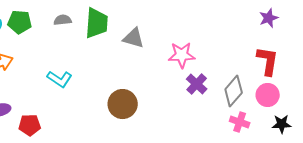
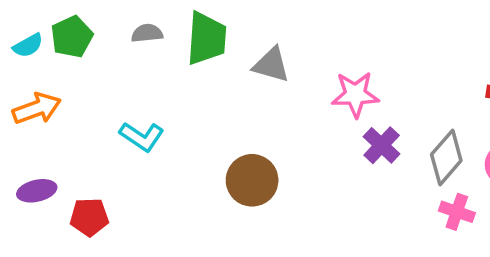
green pentagon: (20, 22) -> (72, 37), turned -30

